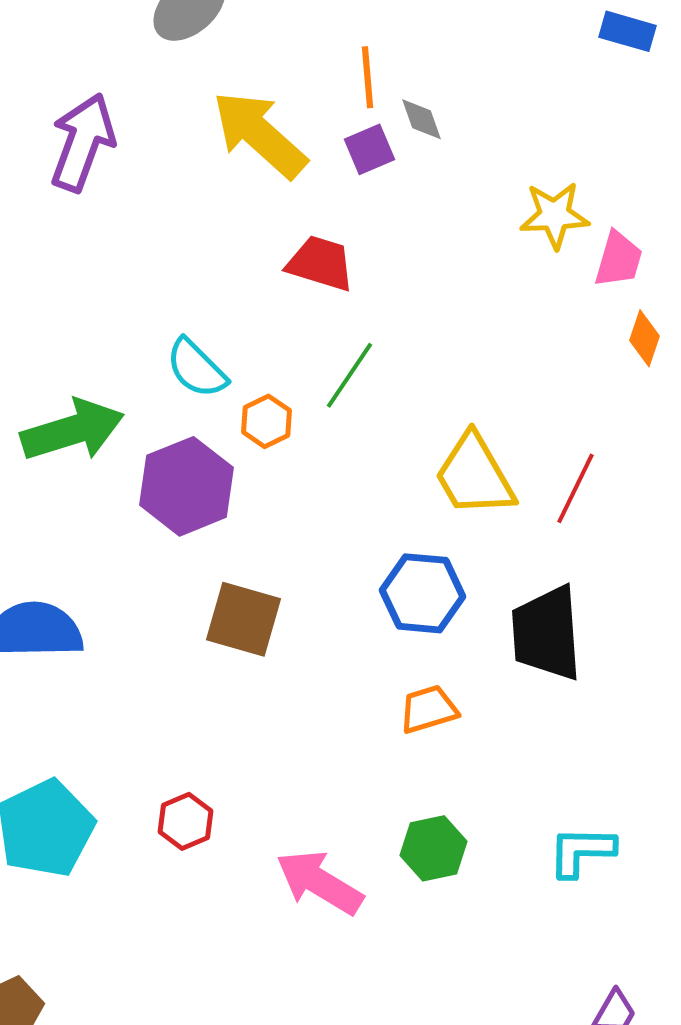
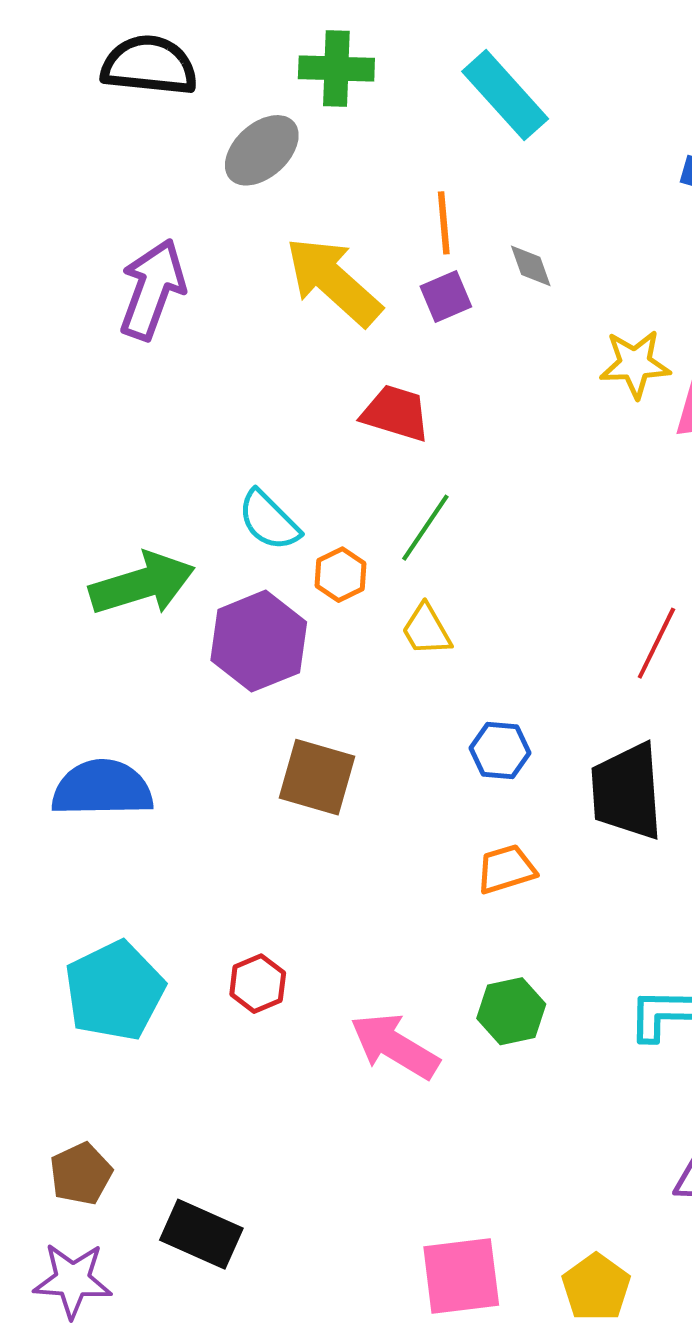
gray diamond: (422, 119) -> (531, 266), moved
yellow trapezoid: (474, 475) -> (426, 630), moved, size x0.6
blue hexagon: (422, 593) -> (500, 751), size x0.7

